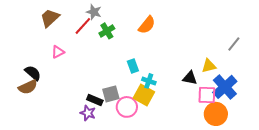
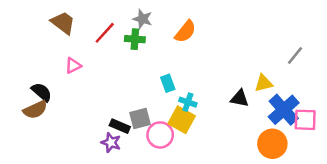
gray star: (94, 12) -> (142, 19), moved
brown trapezoid: (50, 18) -> (63, 23), turned 80
green cross: (107, 31) -> (135, 39), turned 35
pink square: (207, 95) -> (305, 120), moved

